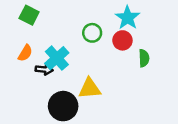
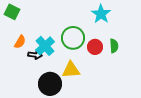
green square: (29, 15) -> (12, 12), moved
green circle: (92, 33) -> (73, 38), moved, size x1.5
red circle: (122, 40) -> (95, 47), moved

